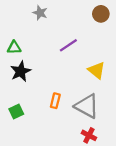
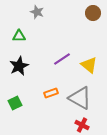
purple line: (68, 45) -> (62, 59), moved
green triangle: (14, 48) -> (19, 36), moved
orange rectangle: (55, 101) -> (51, 93), turned 56

